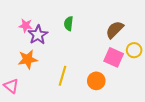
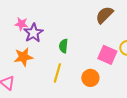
green semicircle: (69, 24) -> (63, 46), moved
brown semicircle: (115, 30) -> (104, 15), moved

